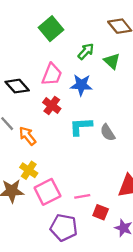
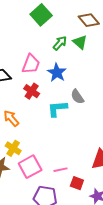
green square: (51, 29) -> (41, 15), moved
green triangle: (112, 61) -> (80, 42), moved
blue star: (81, 85) -> (57, 73), turned 30
gray semicircle: (108, 133) -> (77, 97), moved

